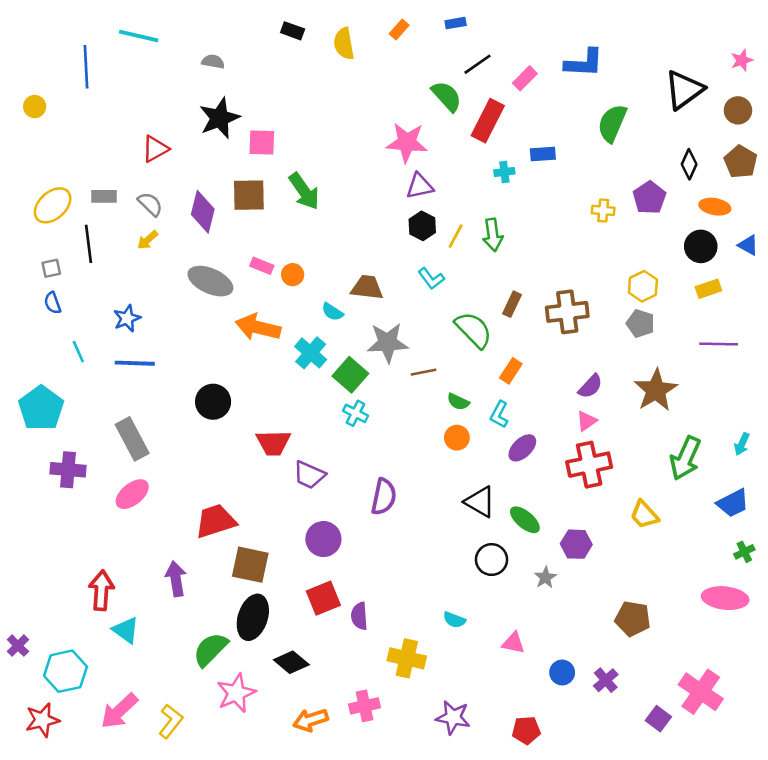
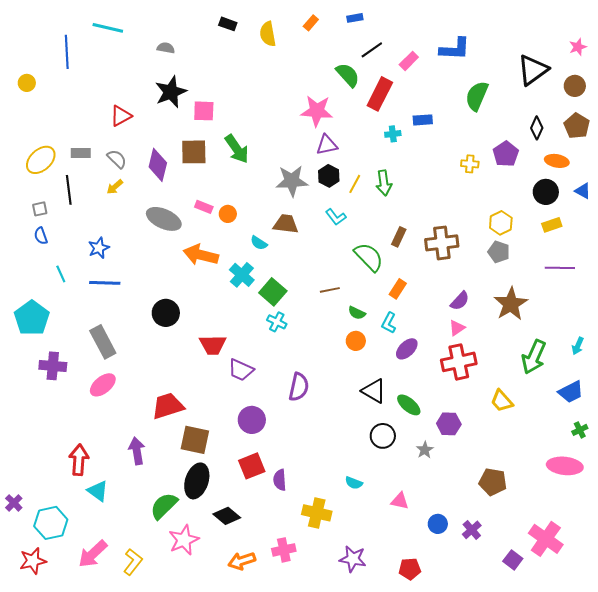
gray star: (388, 343) -> (292, 181), moved

